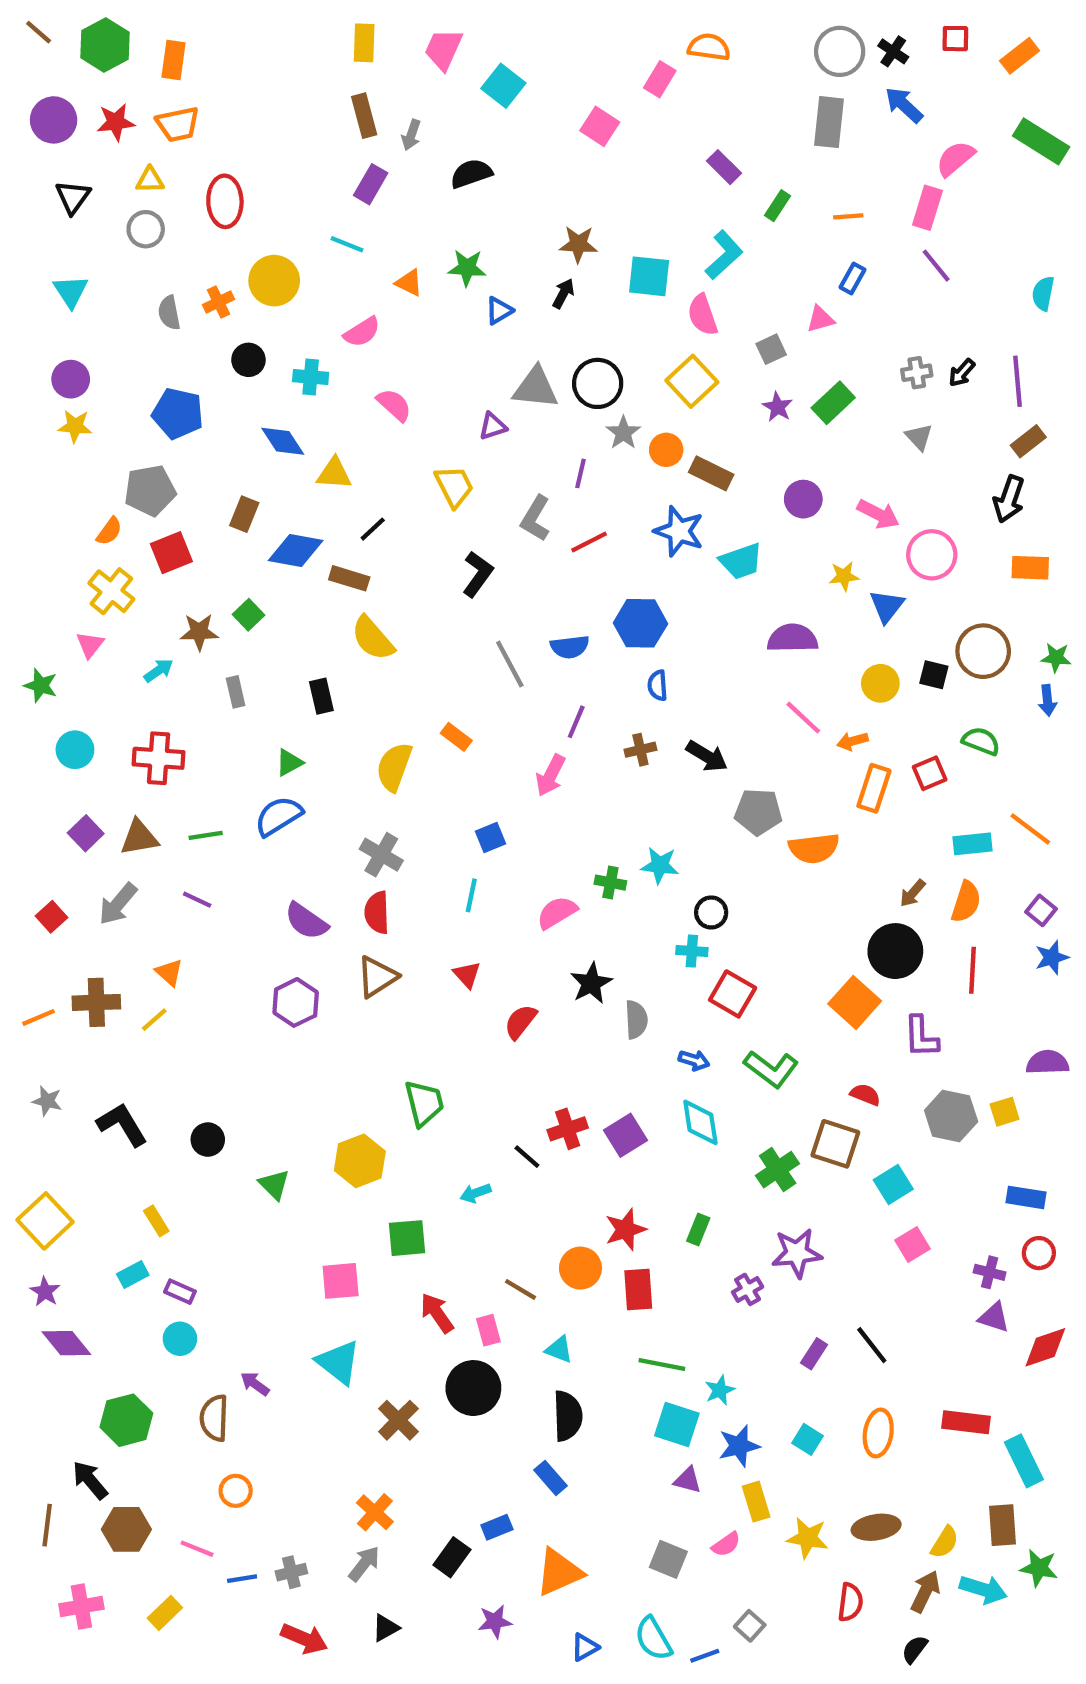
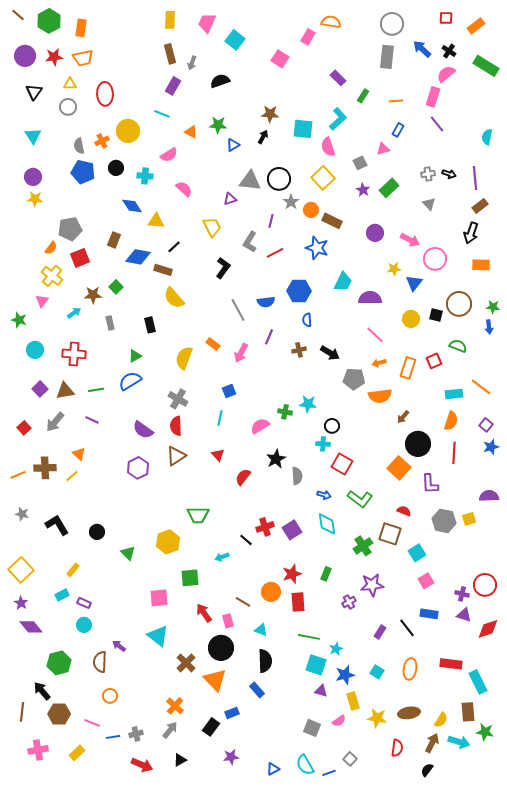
black cross: (893, 51) -> (449, 51), moved
black arrow: (962, 373) -> (449, 174), turned -112
blue pentagon: (178, 413) -> (83, 172), moved
cyan trapezoid: (741, 561) -> (343, 282), moved, turned -45
orange arrow: (853, 741) -> (379, 363), moved
pink arrow: (550, 775) -> (241, 353), moved
brown arrow: (912, 893) -> (403, 417), moved
green trapezoid: (424, 1103) -> (198, 515), turned 105
blue rectangle: (1026, 1197) -> (429, 614), moved
yellow rectangle: (156, 1221) -> (73, 570), turned 72
red circle: (1039, 1253) -> (485, 585), size x1.5
orange triangle: (559, 1572) -> (215, 680), moved, turned -50

